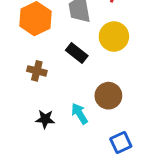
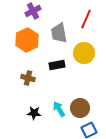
black rectangle: (77, 53) -> (57, 65), turned -49
brown circle: (108, 96) -> (80, 108), moved

